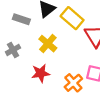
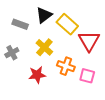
orange cross: (73, 83) -> (66, 66), moved, turned -30

